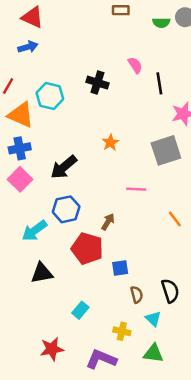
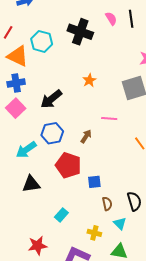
black cross: (97, 83) -> (80, 32), size x1.4
black line: (159, 83) -> (131, 19), moved
brown arrow: (108, 222) -> (86, 136), moved

